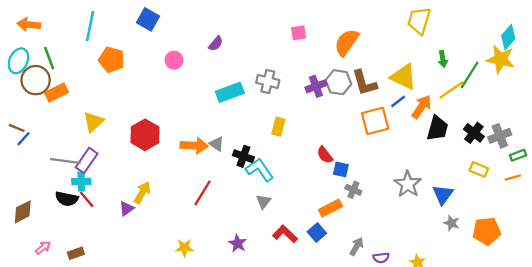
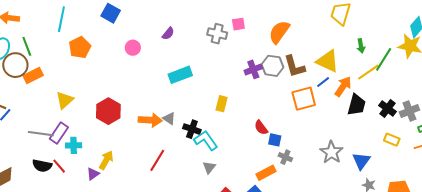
orange pentagon: (112, 60) -> (80, 47), turned 30
gray cross: (268, 81) -> (217, 34), moved
cyan cross: (81, 182) -> (74, 145), moved

